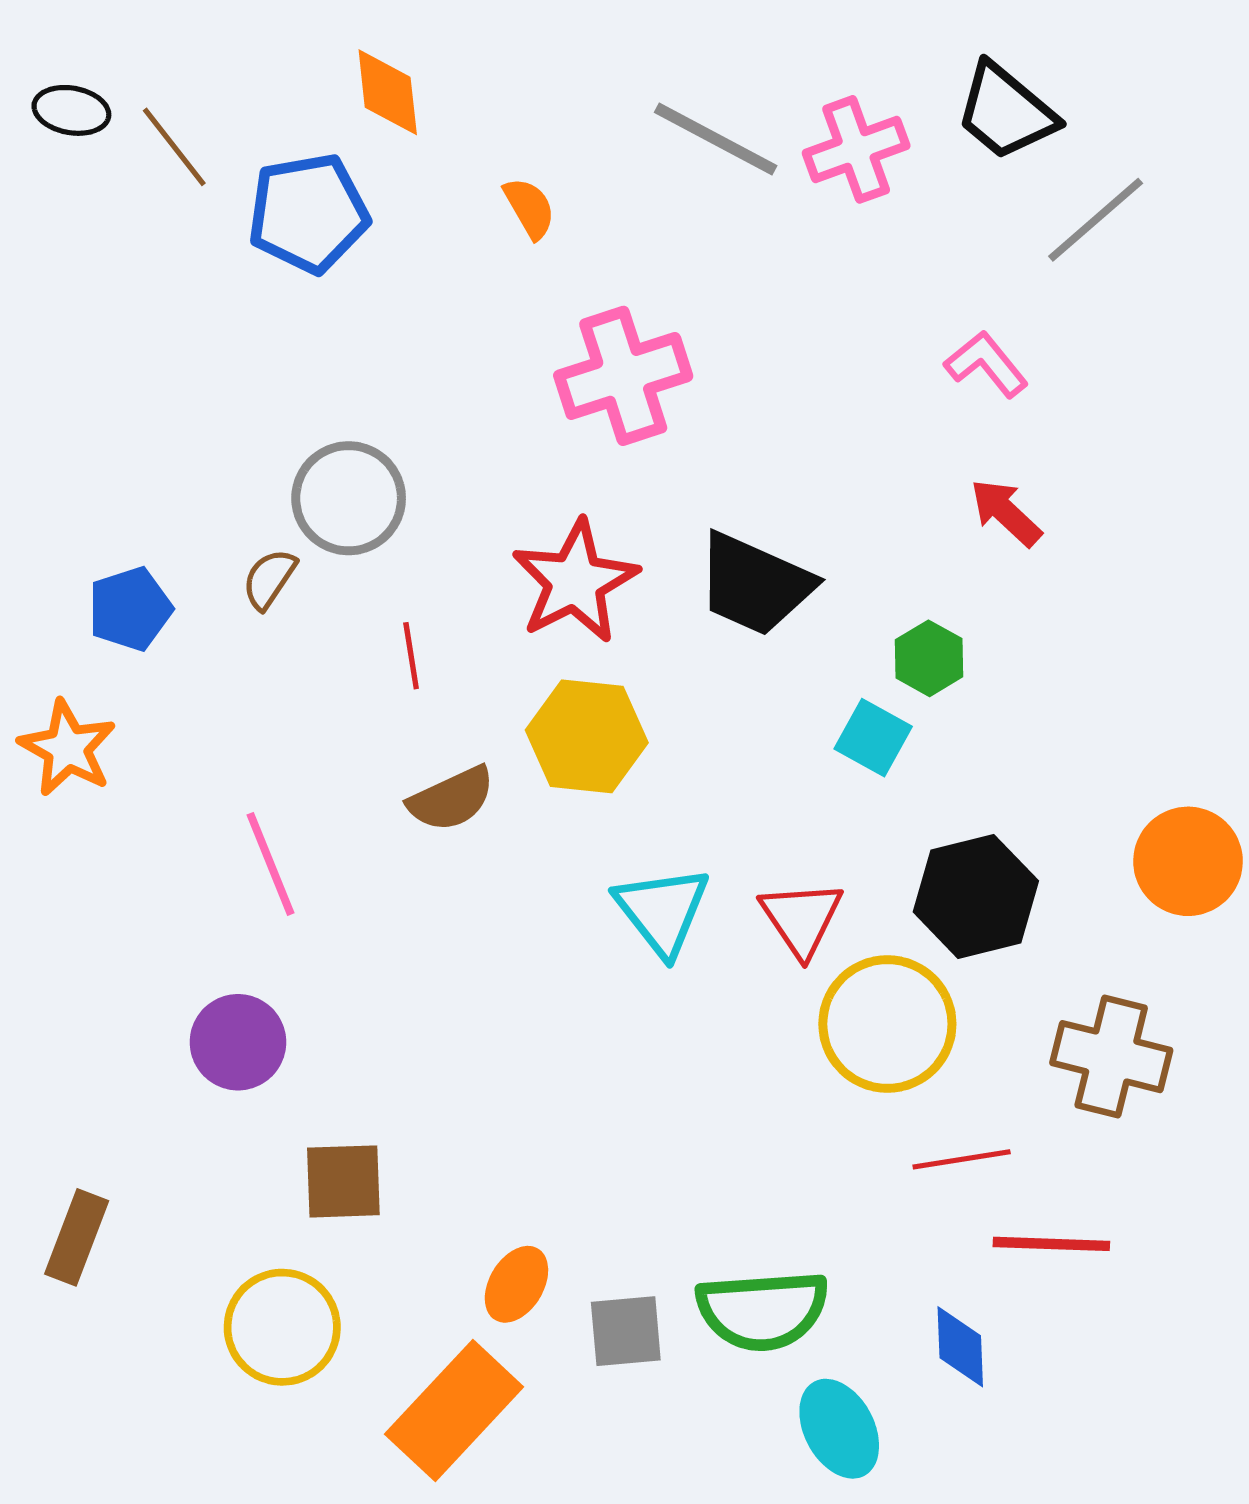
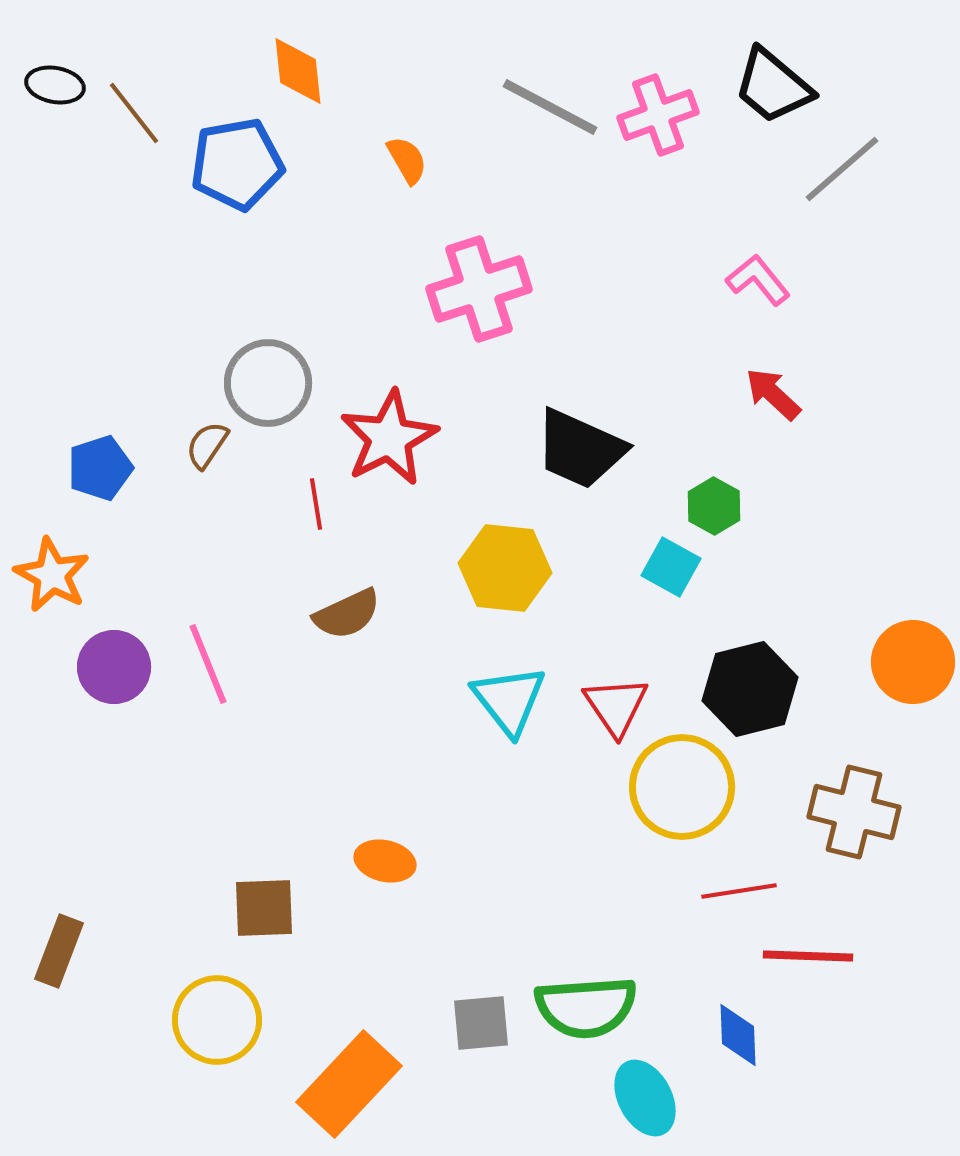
red star: (575, 582) -> (389, 438), moved
yellow hexagon: (587, 736) -> (505, 568), moved
purple circle: (238, 1042) -> (114, 667), moved
orange ellipse: (516, 1284) -> (385, 861), moved, turned 72

